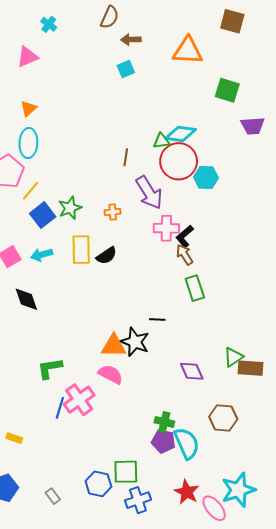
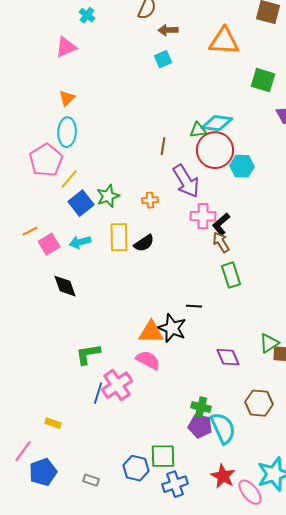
gray rectangle: (53, 496) -> (91, 480), turned -35

